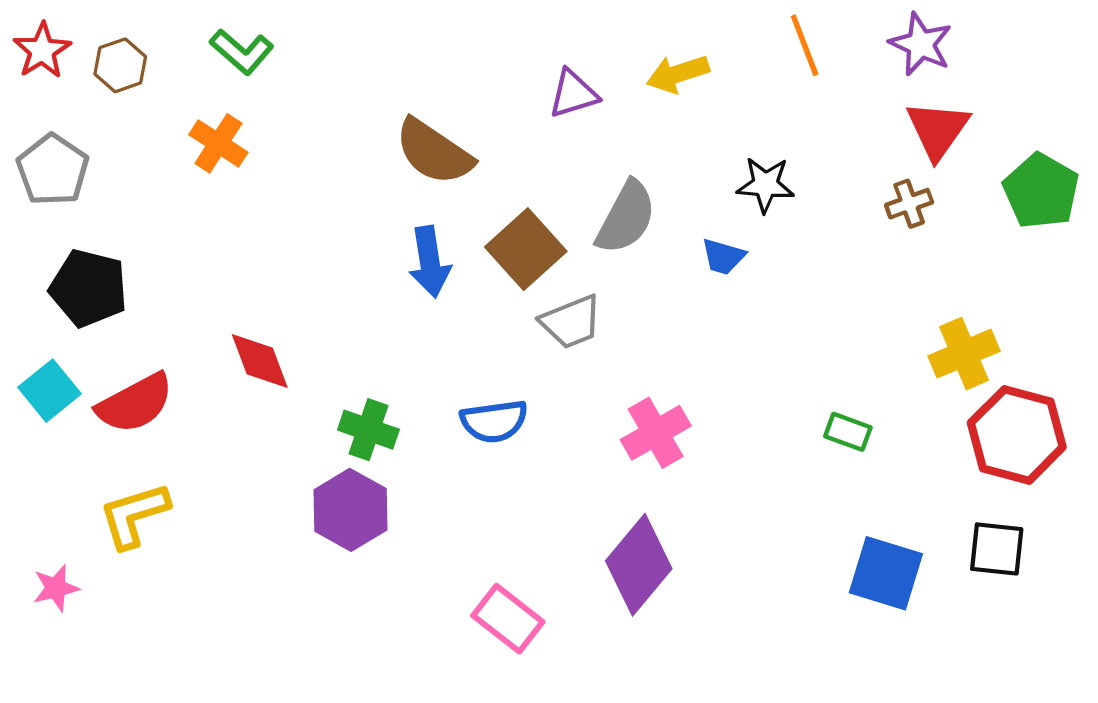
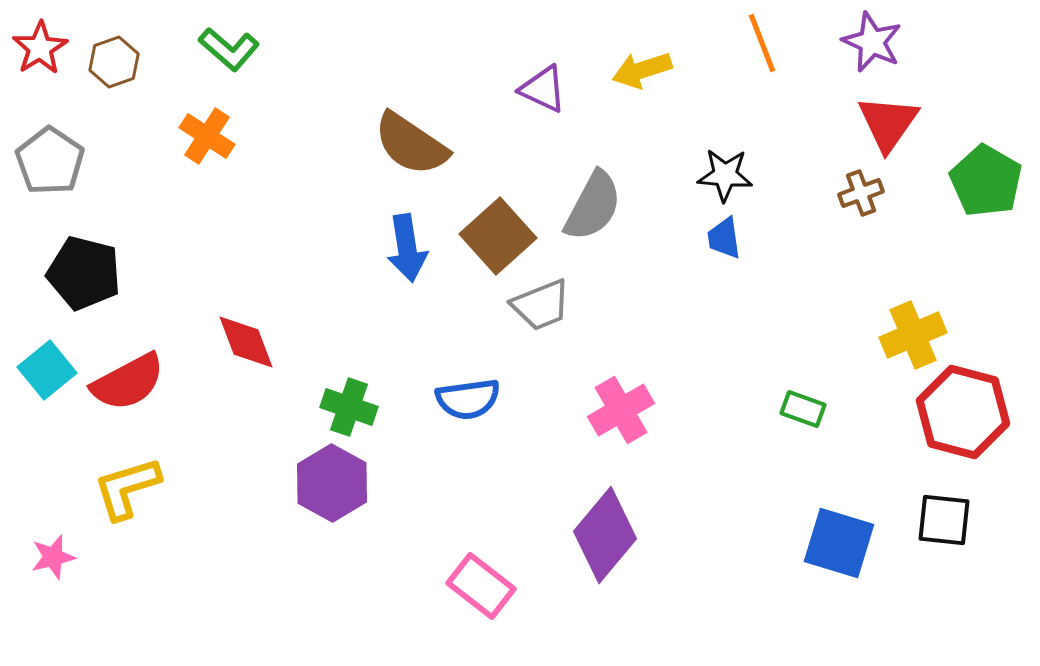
purple triangle: (573, 94) -> (543, 89), turned 42
blue trapezoid: (723, 256) -> (724, 238), moved, turned 66

